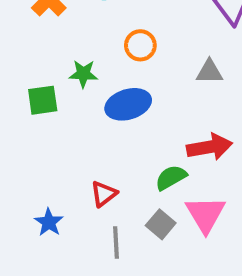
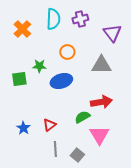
gray triangle: (209, 72) -> (101, 65), size x1.5
blue star: (49, 222) -> (23, 128), moved
gray square: (161, 224) -> (77, 155), moved

